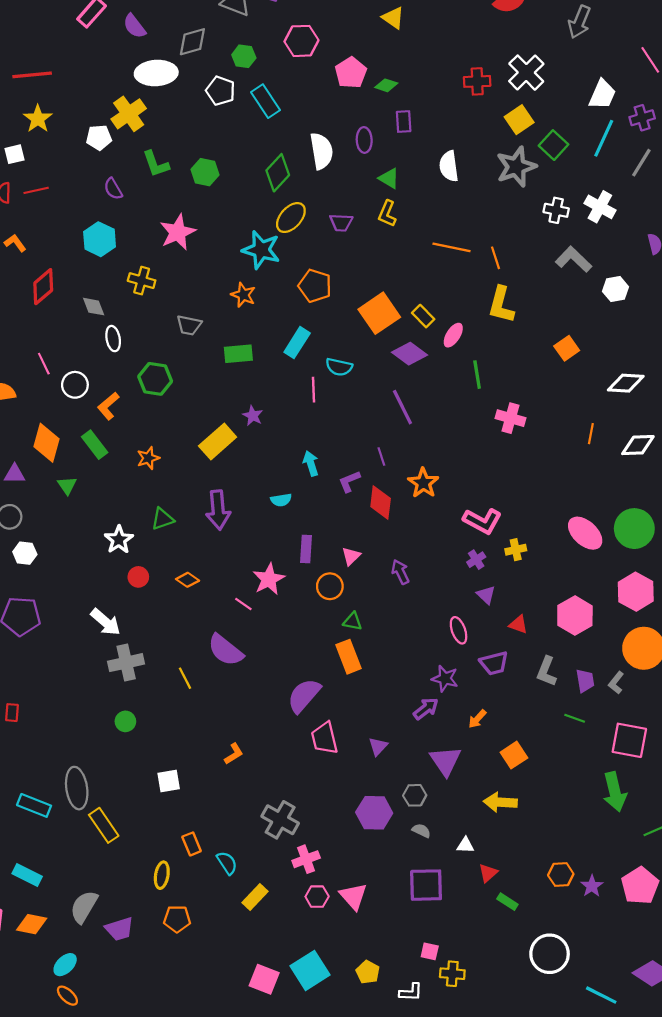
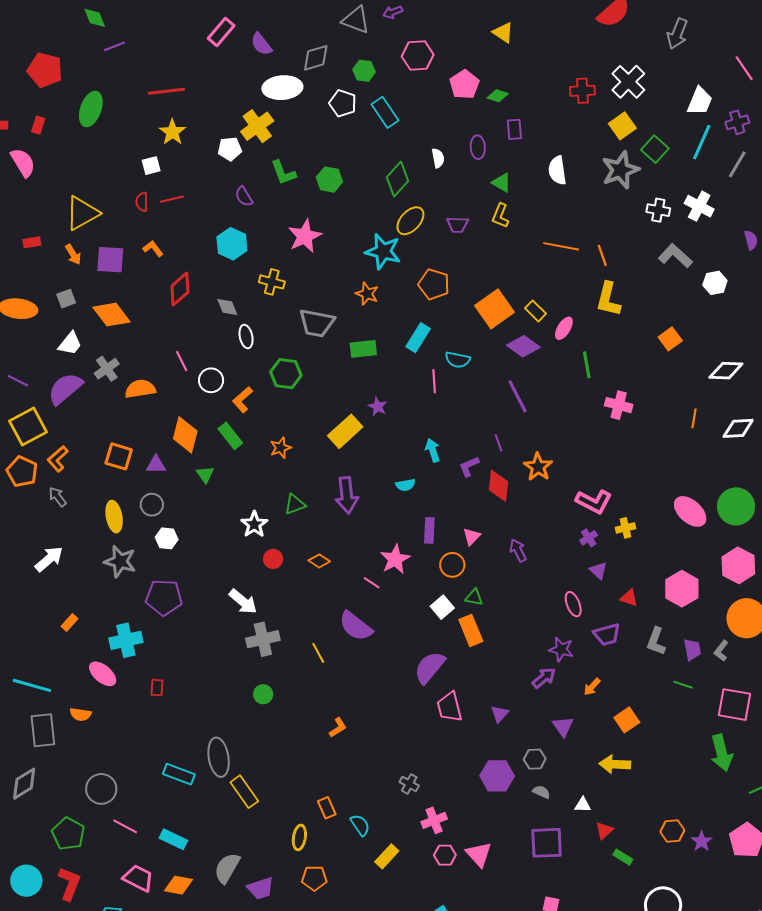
white semicircle: (321, 151) -> (438, 158), size x0.6
gray trapezoid: (189, 325) -> (317, 323), size x1.5
orange L-shape: (234, 754) -> (338, 728), moved
purple triangle: (446, 761) -> (563, 726), size x0.7
white square: (169, 781) -> (442, 607), moved, turned -30
gray cross: (280, 820) -> (409, 784), size x0.6

